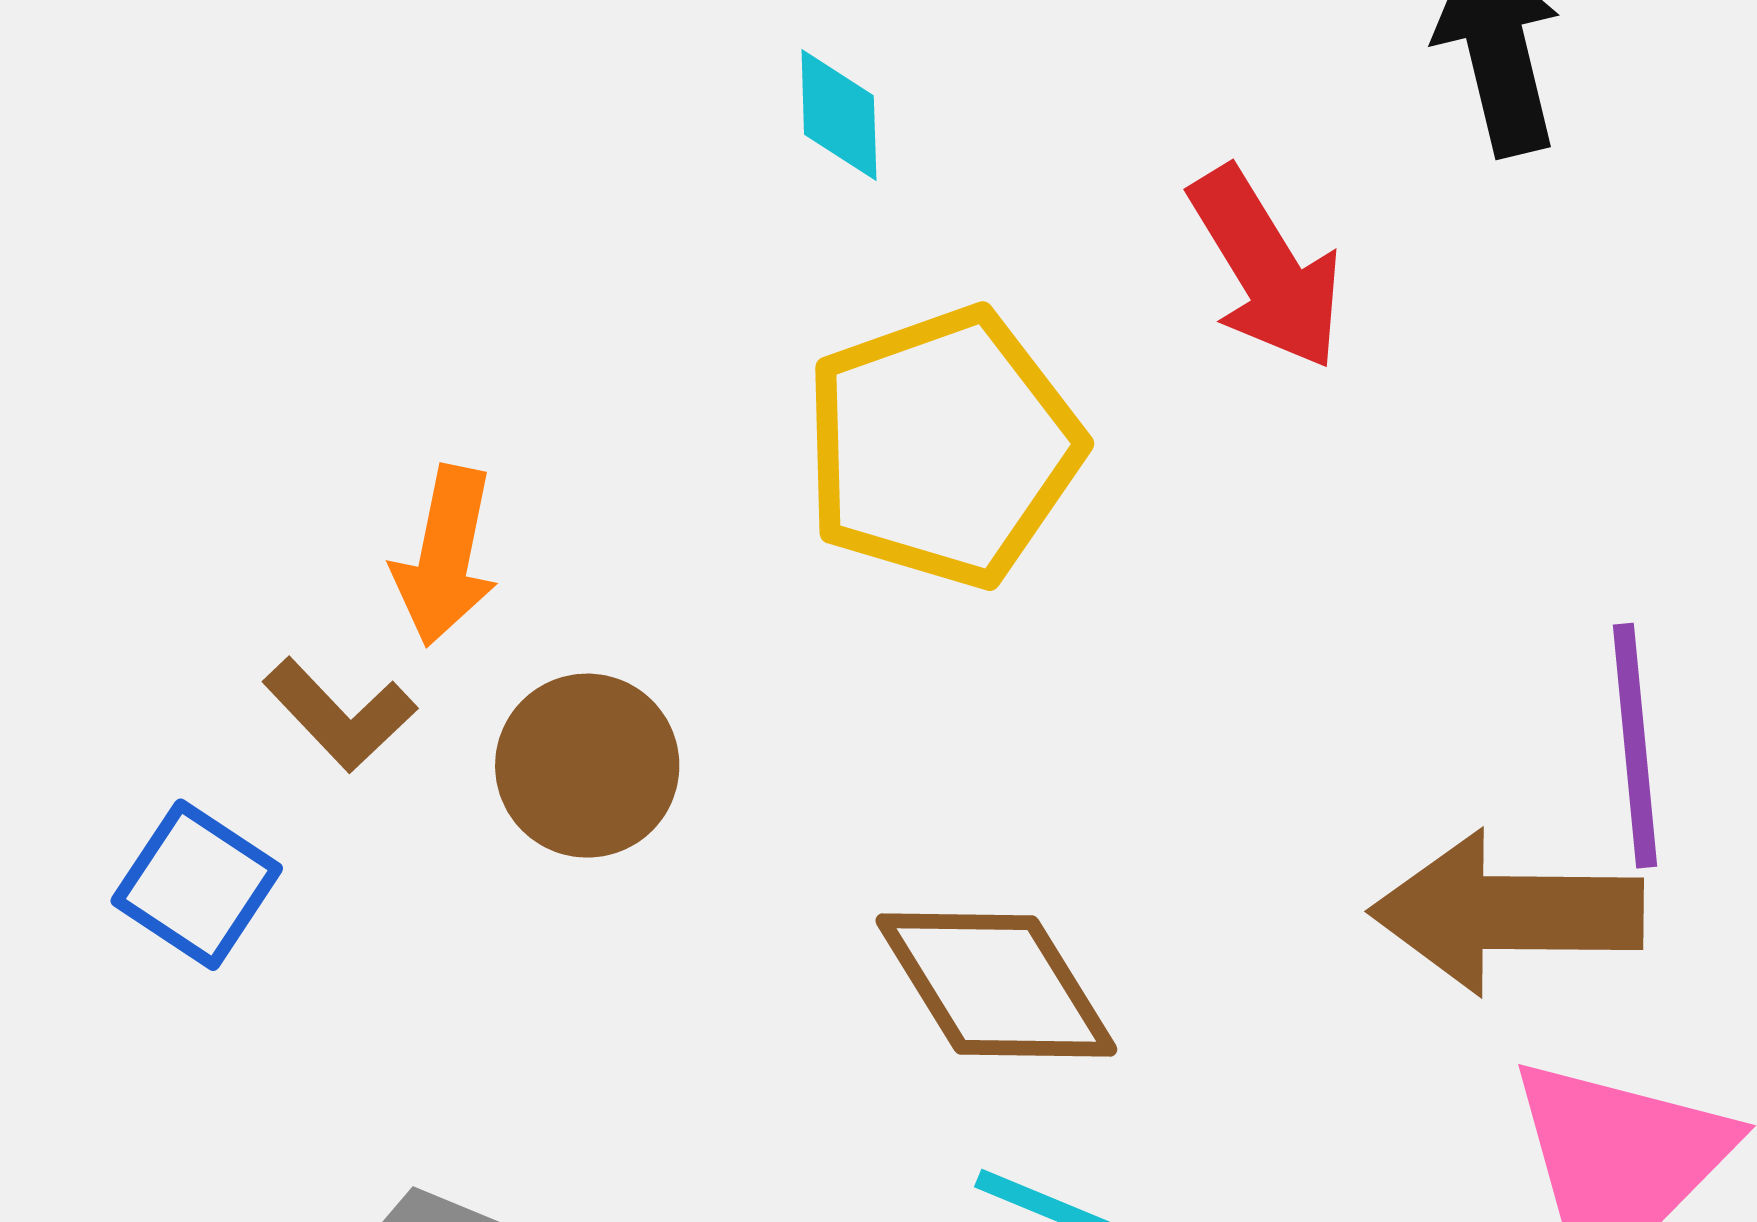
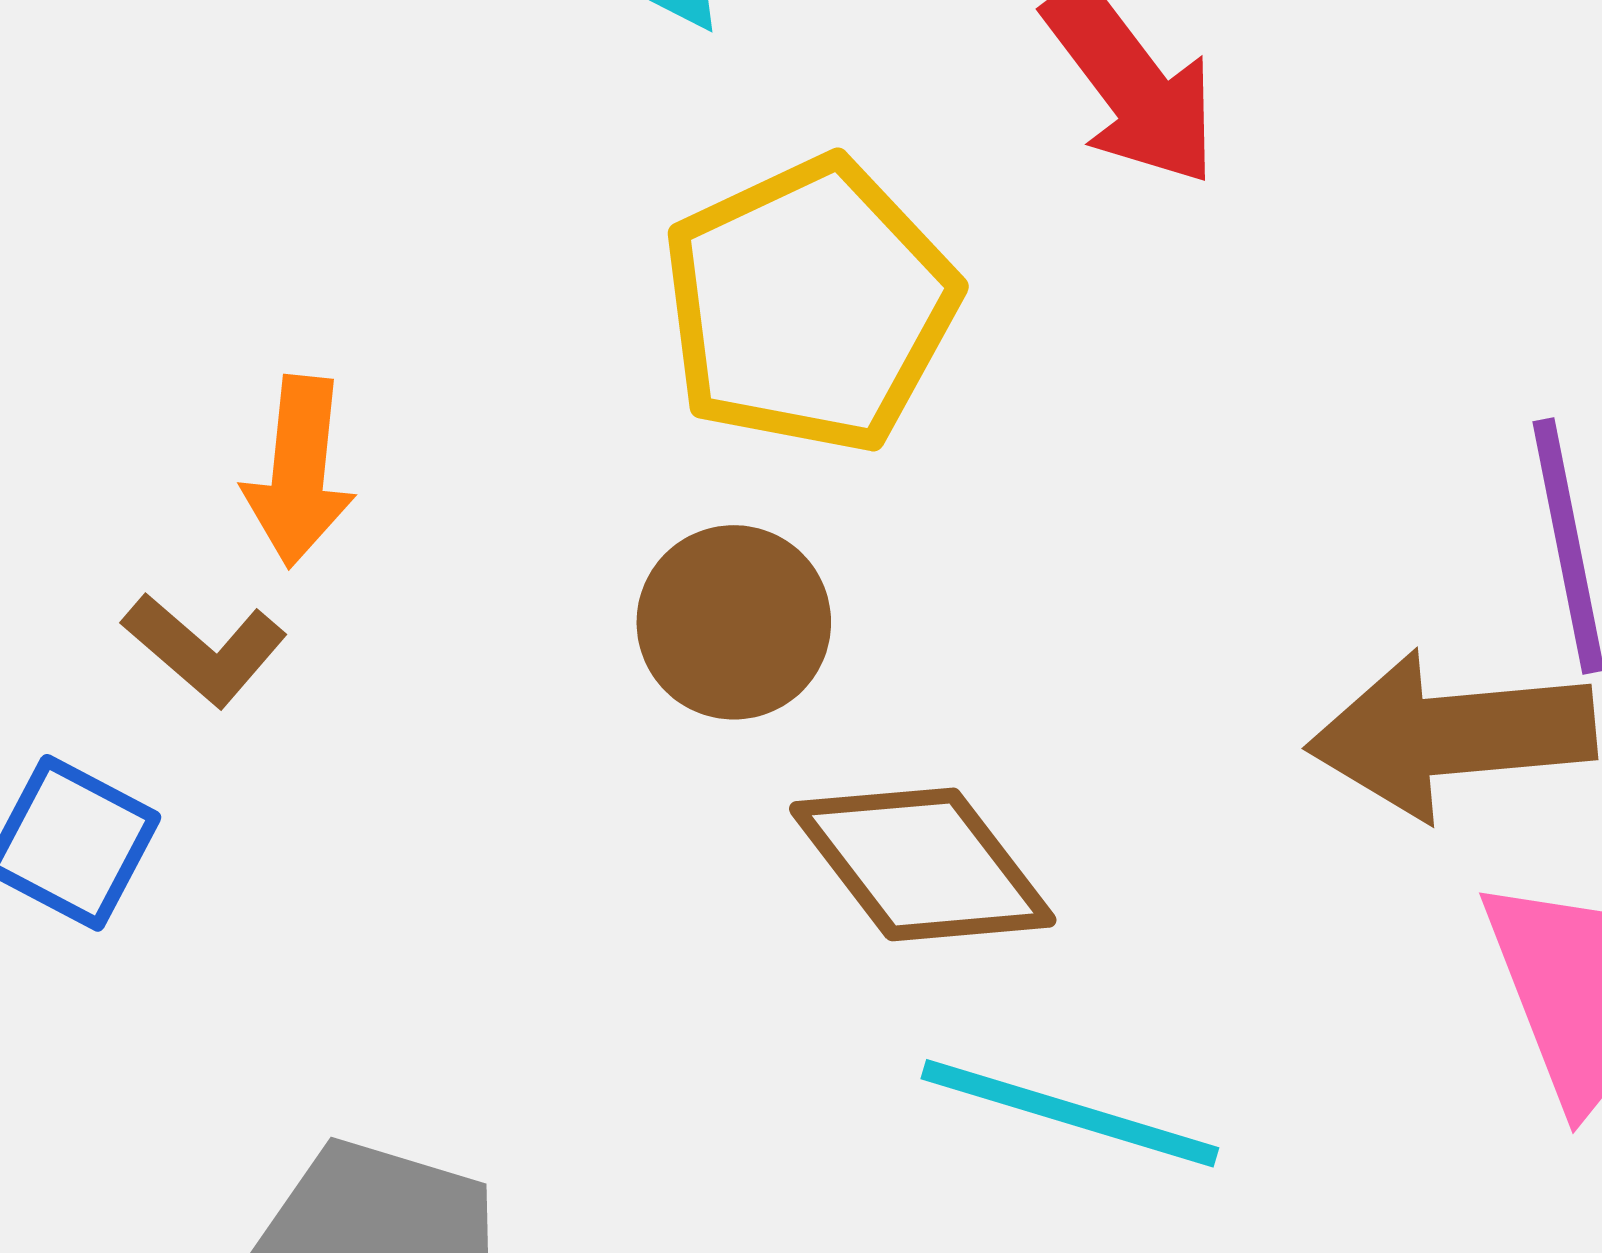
brown circle: (587, 766) -> (734, 622), moved

